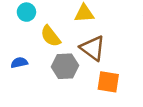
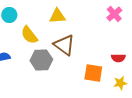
orange square: (108, 82) -> (93, 73), moved

